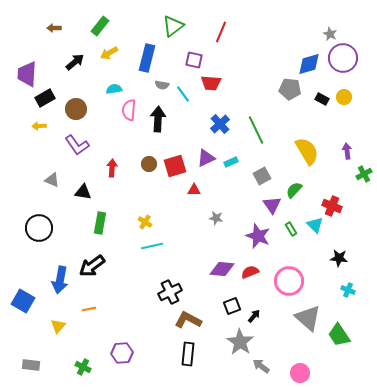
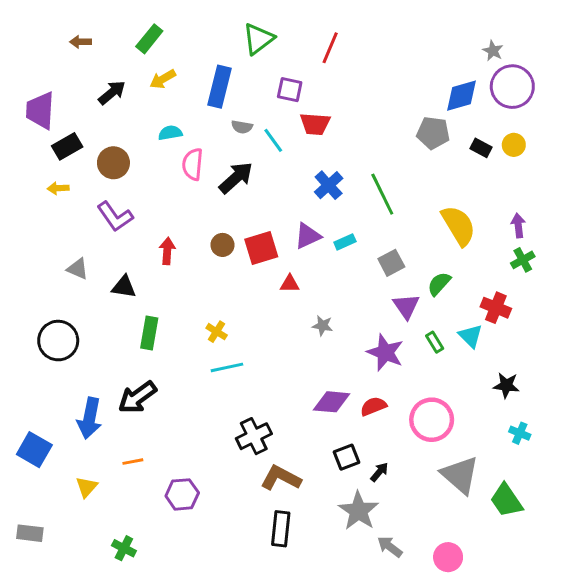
black arrow: (158, 119) -> (236, 178), turned 45
green cross: (364, 174) -> (523, 260), moved
purple hexagon: (122, 353) -> (182, 494), moved
gray rectangle: (31, 365) -> (30, 533), moved

